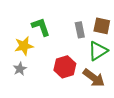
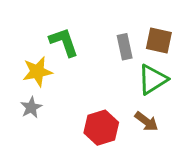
red hexagon: (65, 67) -> (101, 128), moved
brown arrow: (94, 78) -> (146, 121), size x0.7

